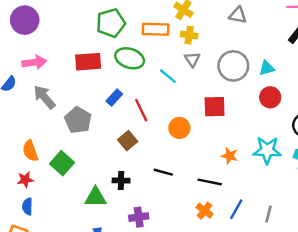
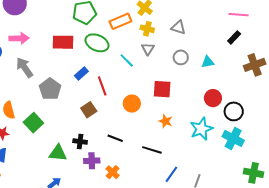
gray triangle: (238, 15) -> (178, 27), moved
orange rectangle: (156, 29) -> (120, 21), turned -30
gray circle: (233, 66) -> (181, 57), size x0.6
red circle: (270, 97) -> (213, 98), moved
cyan star: (267, 150) -> (201, 129), turned -30
orange star: (230, 156) -> (166, 121), moved
orange cross: (204, 211) -> (113, 172), moved
purple cross: (139, 217) -> (92, 161), moved

